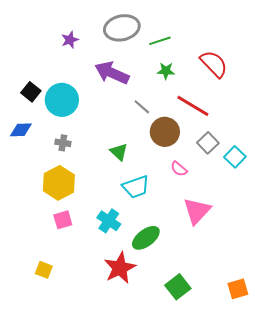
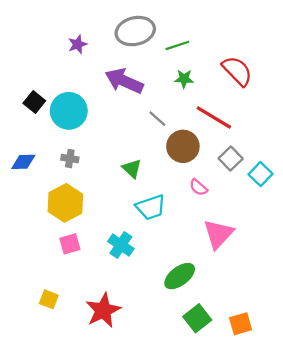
blue diamond: (21, 130) -> (23, 162), moved
green ellipse: (146, 238) -> (180, 276), moved
red star: (120, 268) -> (103, 310), moved
orange square: (238, 289) -> (241, 324), moved

